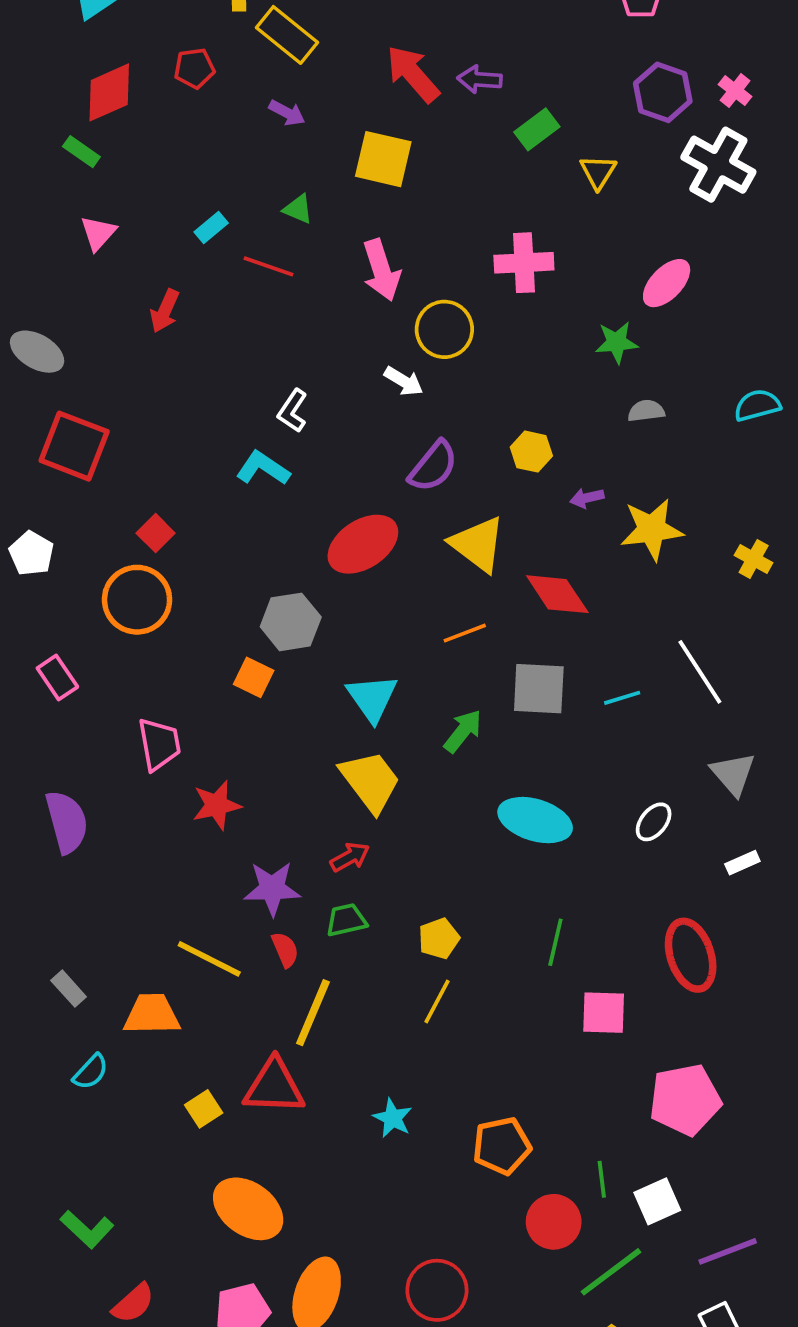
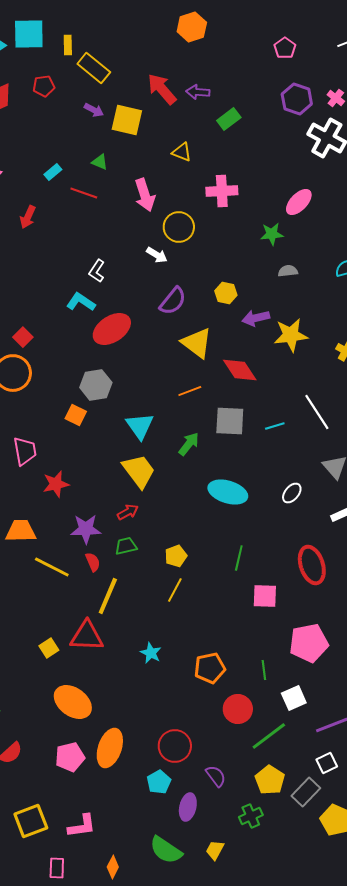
yellow square: (383, 159) -> (127, 120), moved
yellow triangle: (598, 172) -> (182, 152), moved, turned -40
purple arrow: (587, 498) -> (256, 318), size x1.5
red ellipse: (363, 544) -> (112, 329), moved
orange trapezoid: (152, 1014) -> (21, 531), moved
green line: (602, 1179) -> (264, 670), moved

